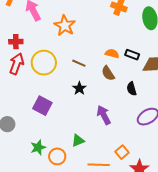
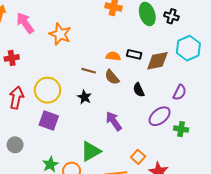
yellow circle: (44, 63) -> (48, 90), moved
brown line: (79, 63) -> (89, 71), moved
red arrow: (17, 64) -> (16, 98), moved
green triangle: (78, 141) -> (91, 151), size x1.5

